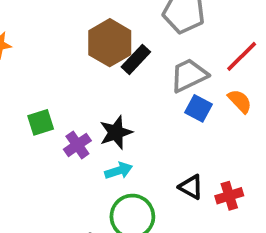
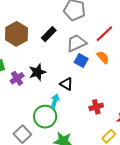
brown hexagon: (110, 43) -> (16, 34), moved
cyan arrow: (119, 171) -> (55, 101), moved, turned -56
black triangle: (191, 187) -> (66, 84), moved

